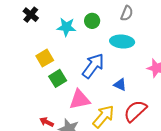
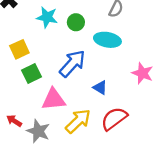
green circle: (92, 21) -> (76, 22), moved

